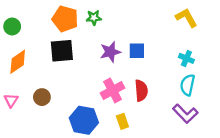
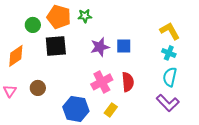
yellow L-shape: (186, 18) -> (170, 31), moved
green circle: (12, 26) -> (33, 25), moved
yellow rectangle: (122, 121) -> (111, 110), turned 56

